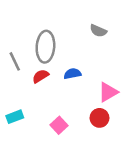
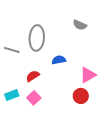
gray line: (15, 61) -> (12, 50), turned -49
red semicircle: (41, 76) -> (33, 76), moved
pink square: (59, 125) -> (34, 98), moved

